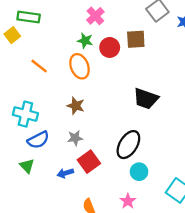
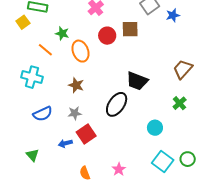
green star: (85, 41) -> (62, 33), moved
cyan cross: (25, 114) -> (32, 77), moved
black ellipse: (128, 145) -> (117, 104), moved
green triangle: (27, 166) -> (32, 155), moved
cyan circle: (139, 172) -> (155, 128), moved

